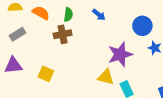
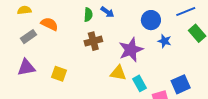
orange semicircle: (41, 13) -> (49, 24), moved
green semicircle: (68, 15) -> (88, 15), moved
brown cross: (63, 34) -> (93, 41), moved

